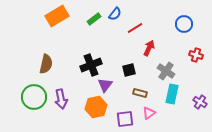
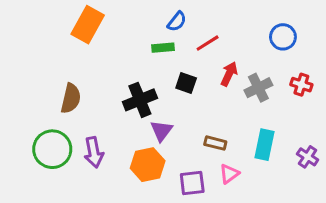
orange rectangle: (57, 16) -> (88, 25), turned -30
green rectangle: (94, 19) -> (163, 48), moved, turned 32
black square: (129, 70) -> (186, 83), moved, turned 32
gray cross: (166, 71) -> (258, 88), moved, turned 30

